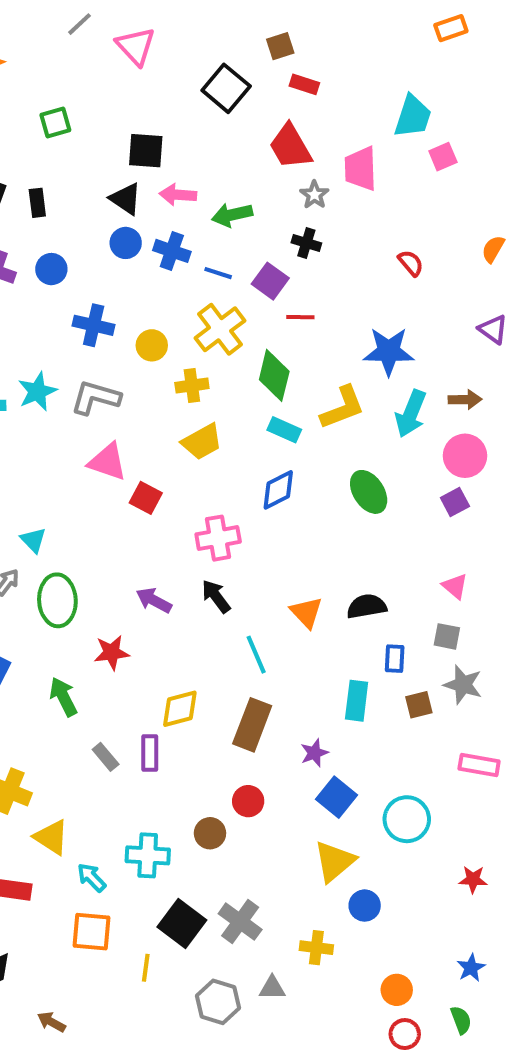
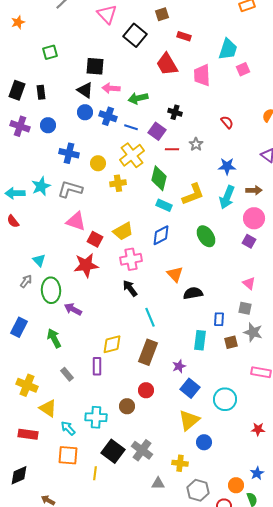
pink triangle: (136, 46) -> (107, 14), moved
red rectangle: (304, 84) -> (184, 36), moved
gray star: (314, 195) -> (196, 144), moved
blue star: (389, 351) -> (227, 166), moved, size x0.7
yellow trapezoid: (202, 442) -> (123, 231), moved
purple square: (455, 502) -> (249, 241), turned -32
purple arrow: (154, 600) -> (73, 309), moved
black semicircle: (367, 606) -> (193, 293), moved
orange triangle: (306, 612) -> (175, 274), moved
red star: (112, 653) -> (86, 265), moved, size x1.4
gray rectangle: (106, 757) -> (67, 374), moved
orange circle: (397, 990) -> (236, 485), moved
gray hexagon: (218, 1002) -> (198, 490), moved

